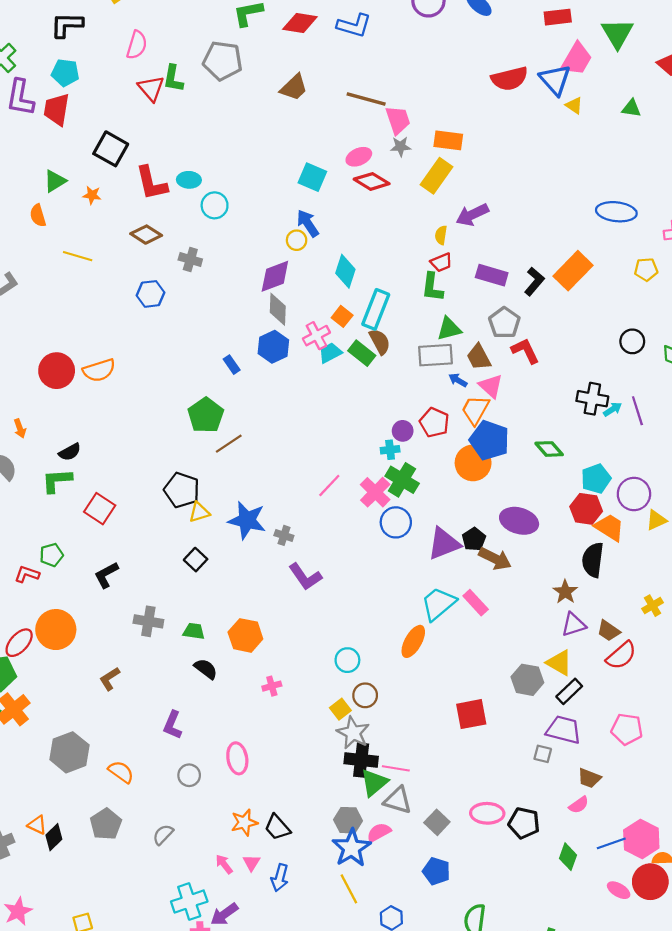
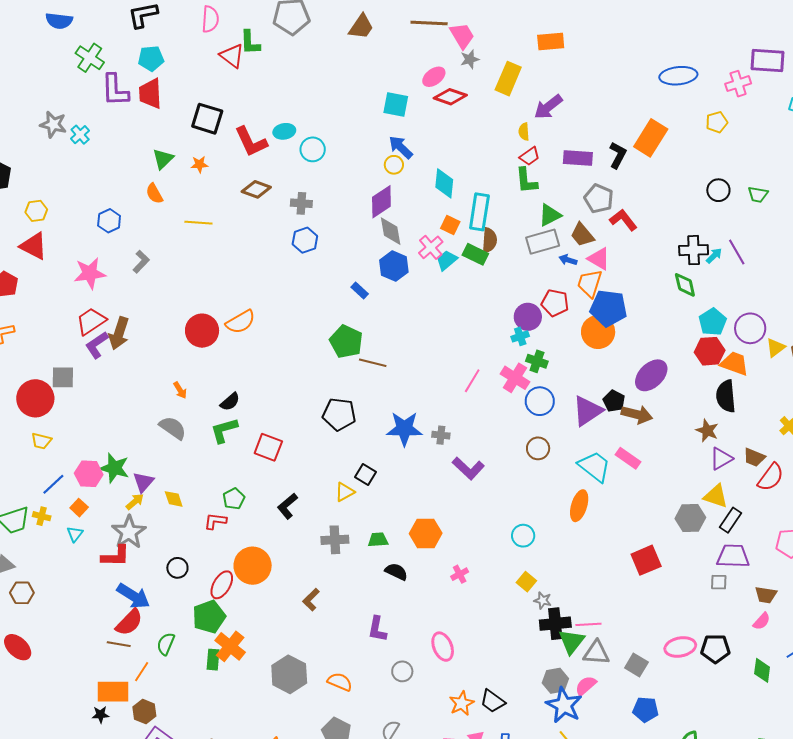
orange rectangle: (448, 140) -> (551, 42), moved
blue hexagon: (150, 294) -> (305, 240), moved
brown semicircle: (380, 342) -> (489, 240), turned 45
purple circle: (403, 431) -> (528, 317), size x1.4
brown line: (229, 444) -> (373, 363), turned 60
green diamond: (549, 449) -> (685, 285), moved, turned 40
green cross: (402, 480) -> (537, 361), size x0.7
yellow triangle: (199, 512) -> (345, 492), moved
purple ellipse: (519, 521) -> (651, 375), turned -48
cyan trapezoid: (438, 604) -> (594, 467), turned 90
brown circle: (365, 695) -> (538, 448), moved
gray star: (353, 733) -> (543, 600), size x0.6

